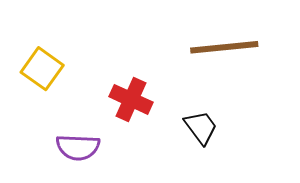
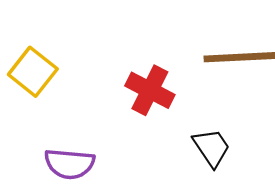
red cross: (131, 99) -> (150, 90), moved

